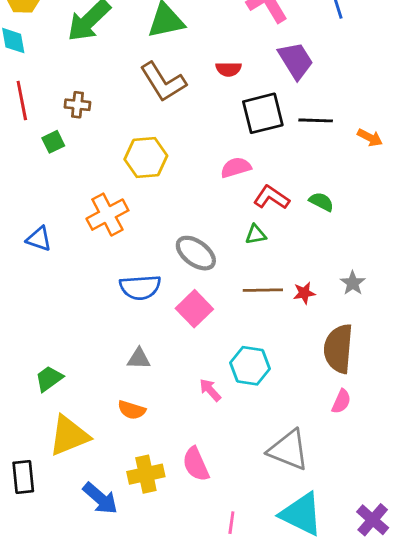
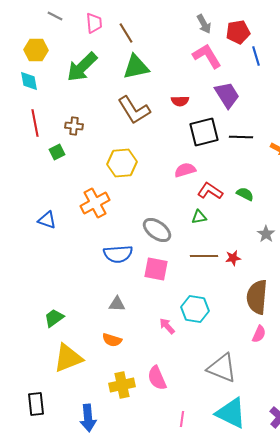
gray star: (353, 283) -> (266, 234), moved
pink square: (194, 309) -> (156, 269), turned -35
black rectangle: (23, 477) -> (36, 404), moved
blue arrow: (100, 498) -> (88, 418), moved, turned 44

